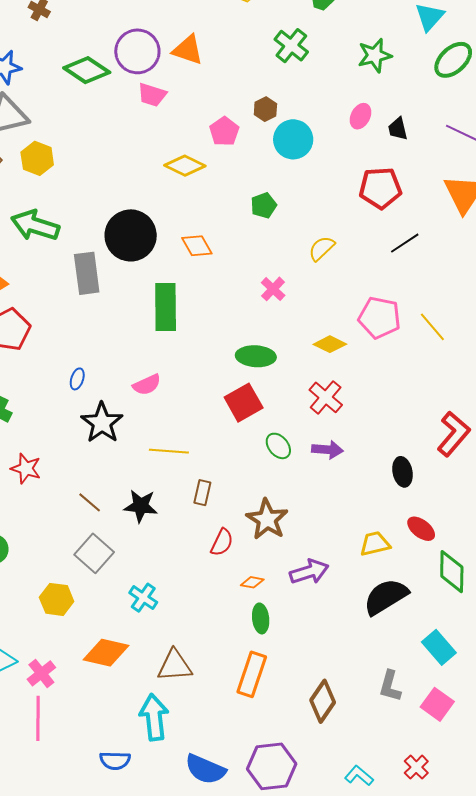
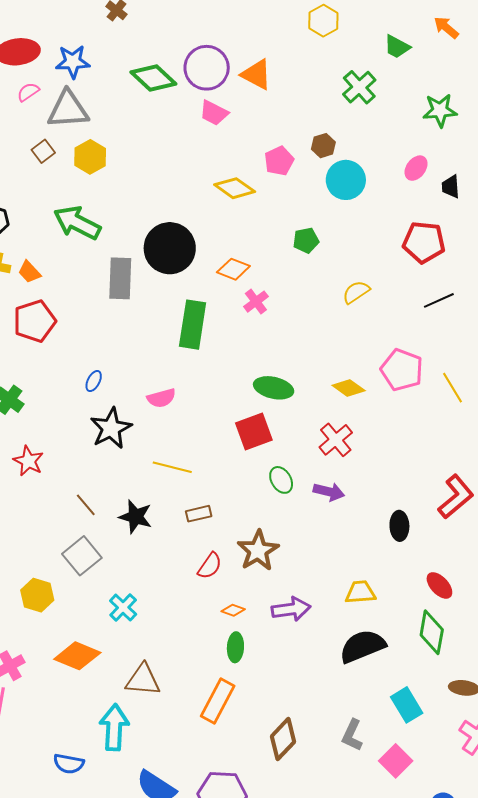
orange diamond: (197, 246) -> (233, 269), turned -48
pink cross: (273, 289) -> (256, 302), moved
brown rectangle: (202, 493) -> (199, 514), turned 55
red ellipse: (421, 529) -> (439, 585), moved

